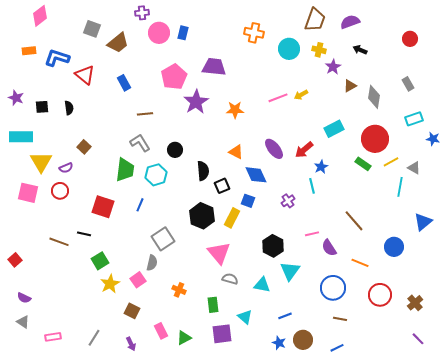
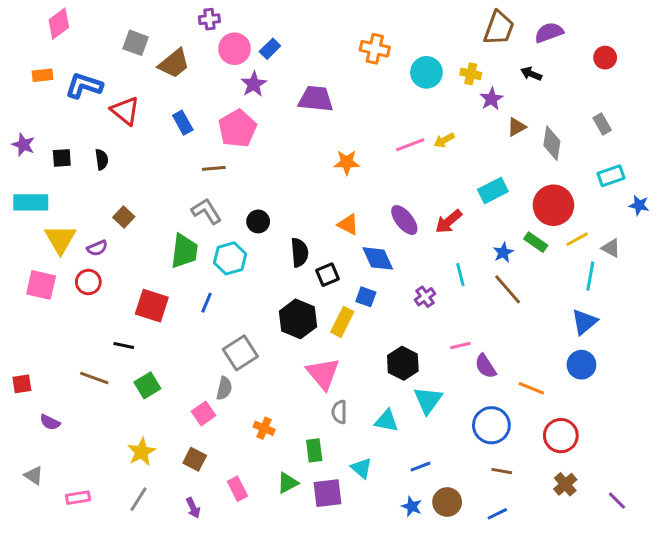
brown trapezoid: (315, 20) -> (499, 28), moved
purple semicircle: (350, 22) -> (549, 32), moved
blue rectangle: (183, 33) -> (270, 49), turned 32
pink pentagon: (174, 77) -> (237, 128), moved
purple star: (196, 102) -> (254, 84), moved, size x0.7
blue star: (321, 167) -> (503, 252), moved
brown line: (354, 221) -> (508, 289), moved
blue triangle: (423, 222) -> (584, 322), moved
brown line: (59, 242) -> (94, 378), moved
red square: (15, 260) -> (22, 384), turned 32
gray semicircle: (230, 279) -> (339, 412), turned -105
yellow star: (110, 284) -> (141, 452), moved
purple semicircle: (24, 298) -> (50, 422), moved
brown cross: (415, 303) -> (565, 484), moved
green triangle: (184, 338) -> (288, 483), moved

